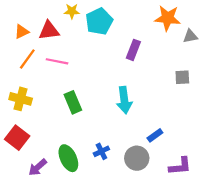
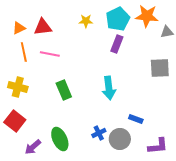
yellow star: (72, 11) -> (86, 21), moved
cyan pentagon: (99, 21) -> (118, 19), moved
orange line: (27, 59) -> (24, 52), turned -48
gray square: (182, 77) -> (160, 68), size x1.5
blue rectangle: (155, 135) -> (136, 119), turned 56
blue cross: (101, 151) -> (99, 133), moved

